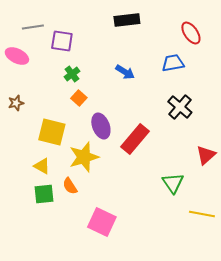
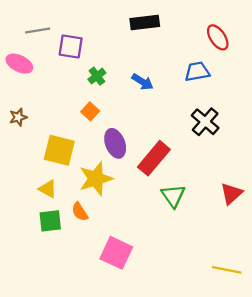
green cross: (72, 74) -> (97, 76), moved
red triangle: (206, 155) -> (231, 194), moved
green triangle: (173, 183) -> (173, 196), moved
yellow line: (202, 214) -> (227, 270), moved

